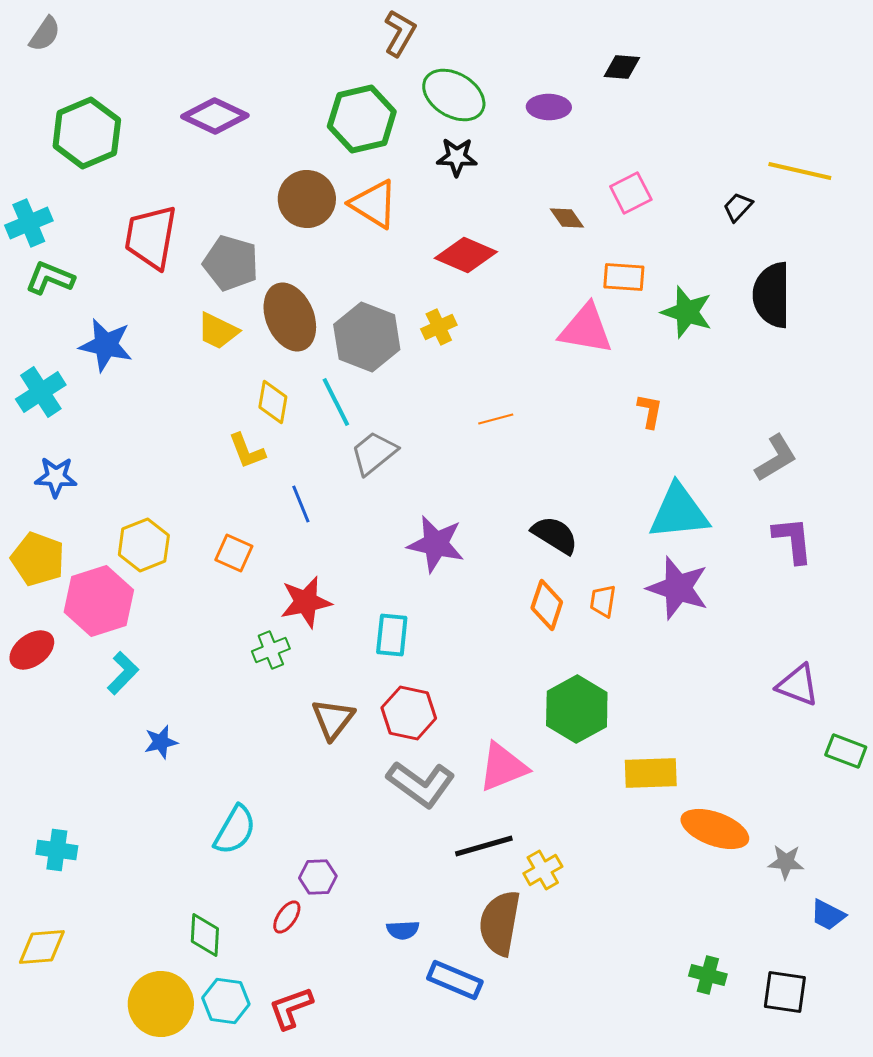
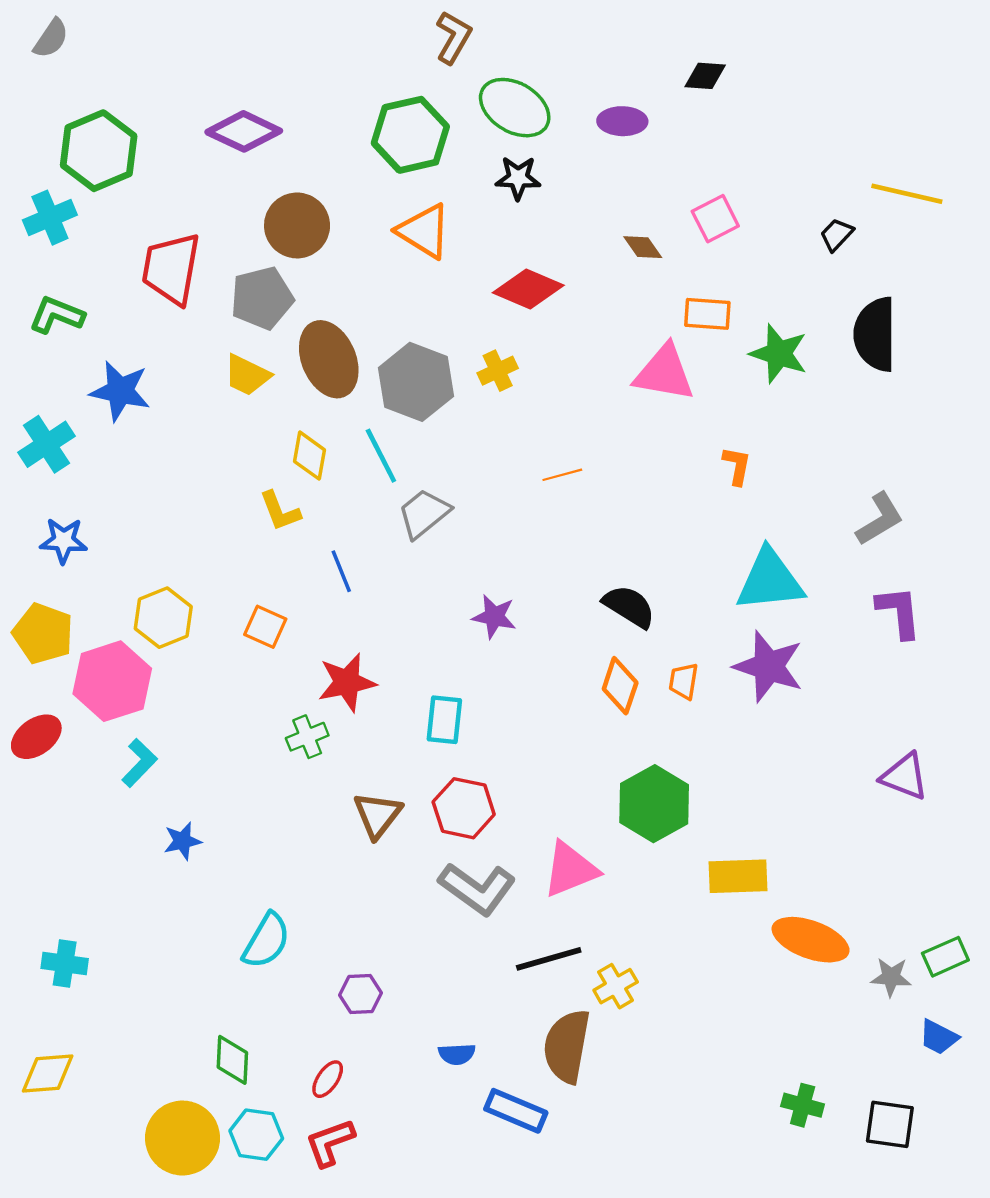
brown circle: (307, 199) -> (297, 225), moved
cyan cross: (29, 223) -> (50, 218), moved
gray pentagon: (231, 263) -> (262, 298), turned -30
purple star: (436, 544) -> (494, 617), size x0.7
green rectangle: (846, 751) -> (945, 957), moved, turned -45
red ellipse: (287, 917) -> (328, 1079), moved

